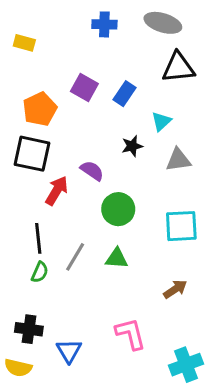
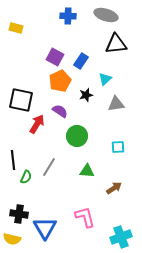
orange pentagon: (40, 109) -> (60, 81), moved
cyan square: (181, 226) -> (118, 147), size x0.6
black line: (38, 238) -> (13, 160), moved
green triangle: (117, 258) -> (87, 171), moved
blue triangle: (69, 351) -> (45, 228), size x1.4

